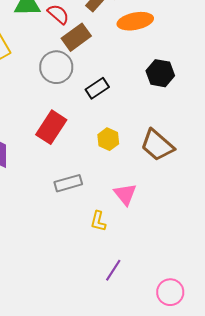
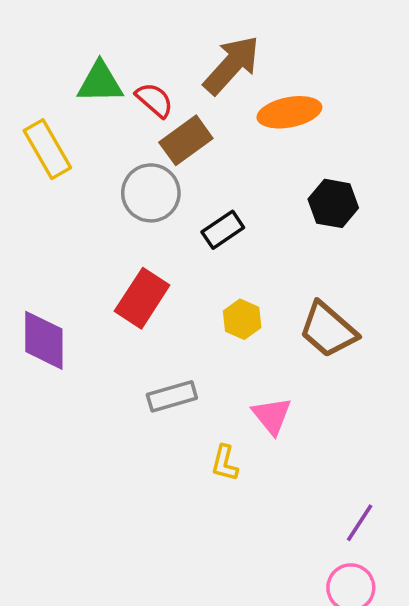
purple line: (113, 270) -> (360, 523), moved

